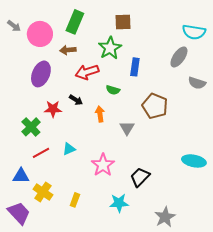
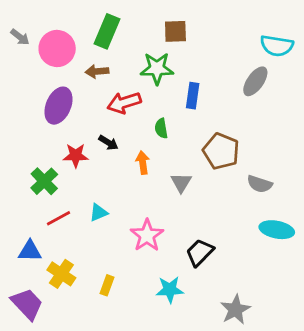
green star: (110, 48) -> (157, 68), turned 30
gray semicircle: (197, 83) -> (260, 184), moved
green semicircle: (113, 90) -> (161, 128), turned 64

